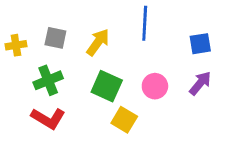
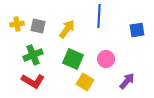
yellow cross: (16, 45) -> (17, 24), moved
purple arrow: (200, 83) -> (127, 81), moved

